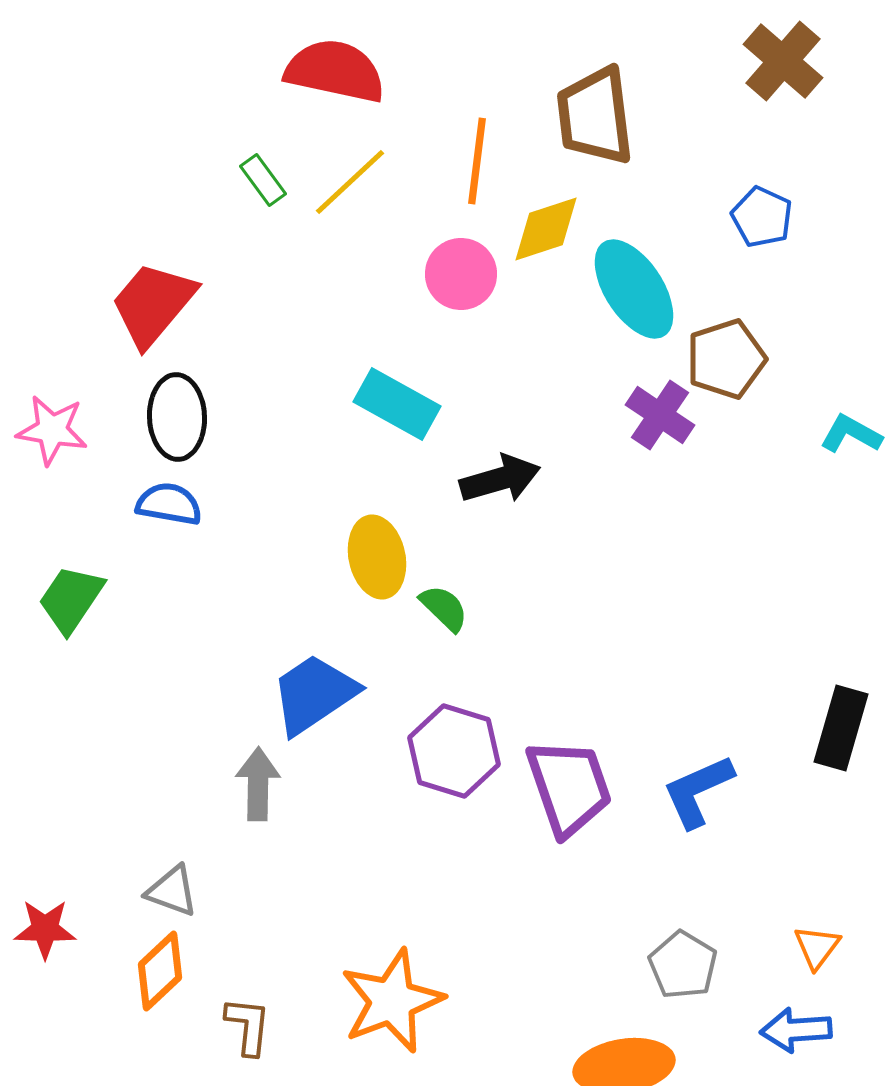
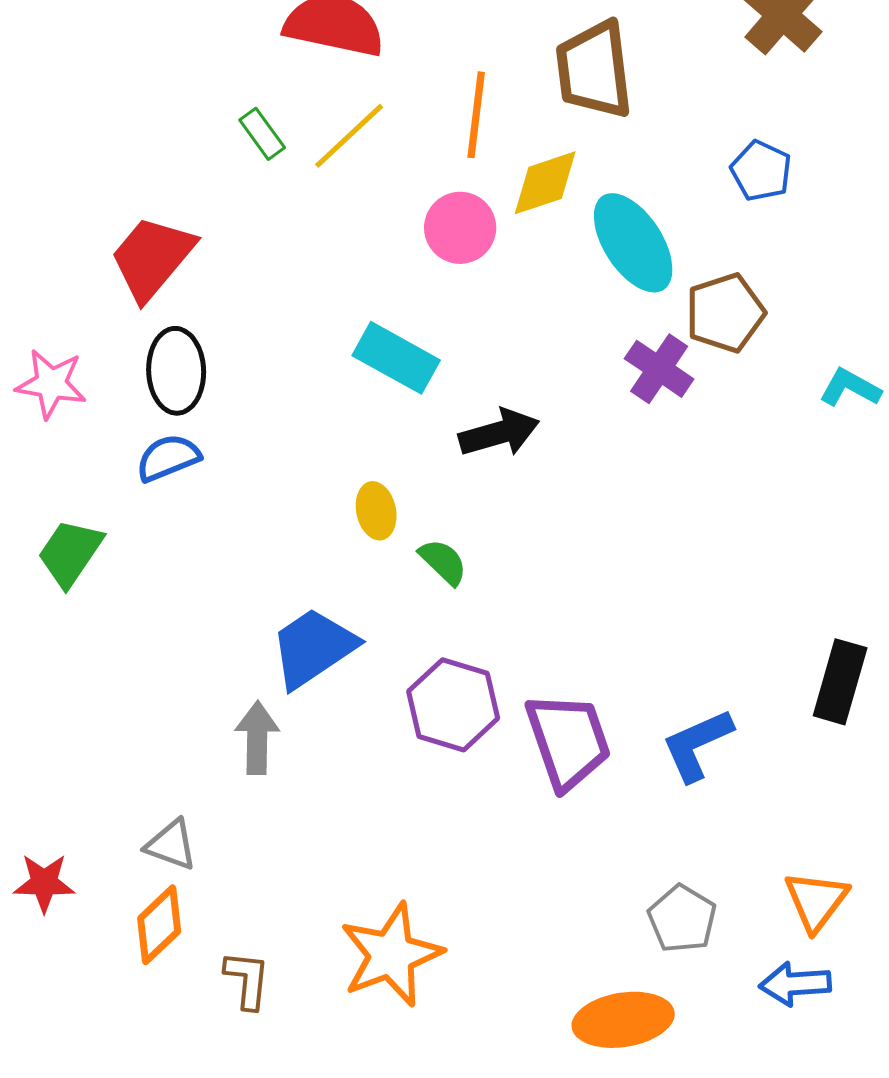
blue semicircle: (169, 504) -> (168, 458), turned -32
yellow ellipse: (377, 557) -> (376, 511), size x0.7
orange triangle: (817, 947) -> (816, 901), size x1.4

